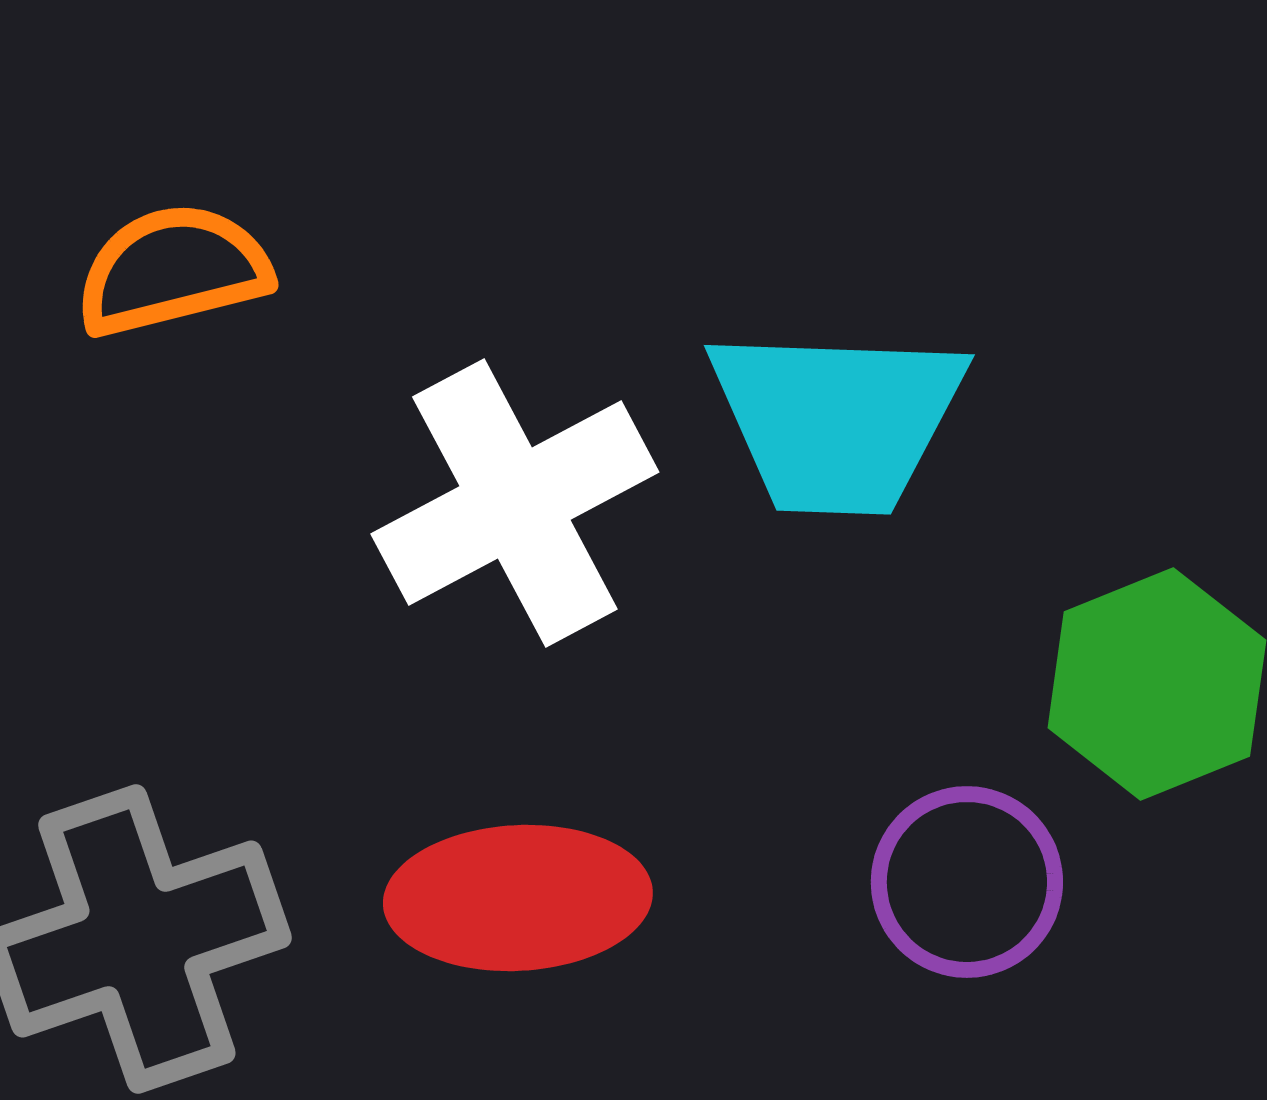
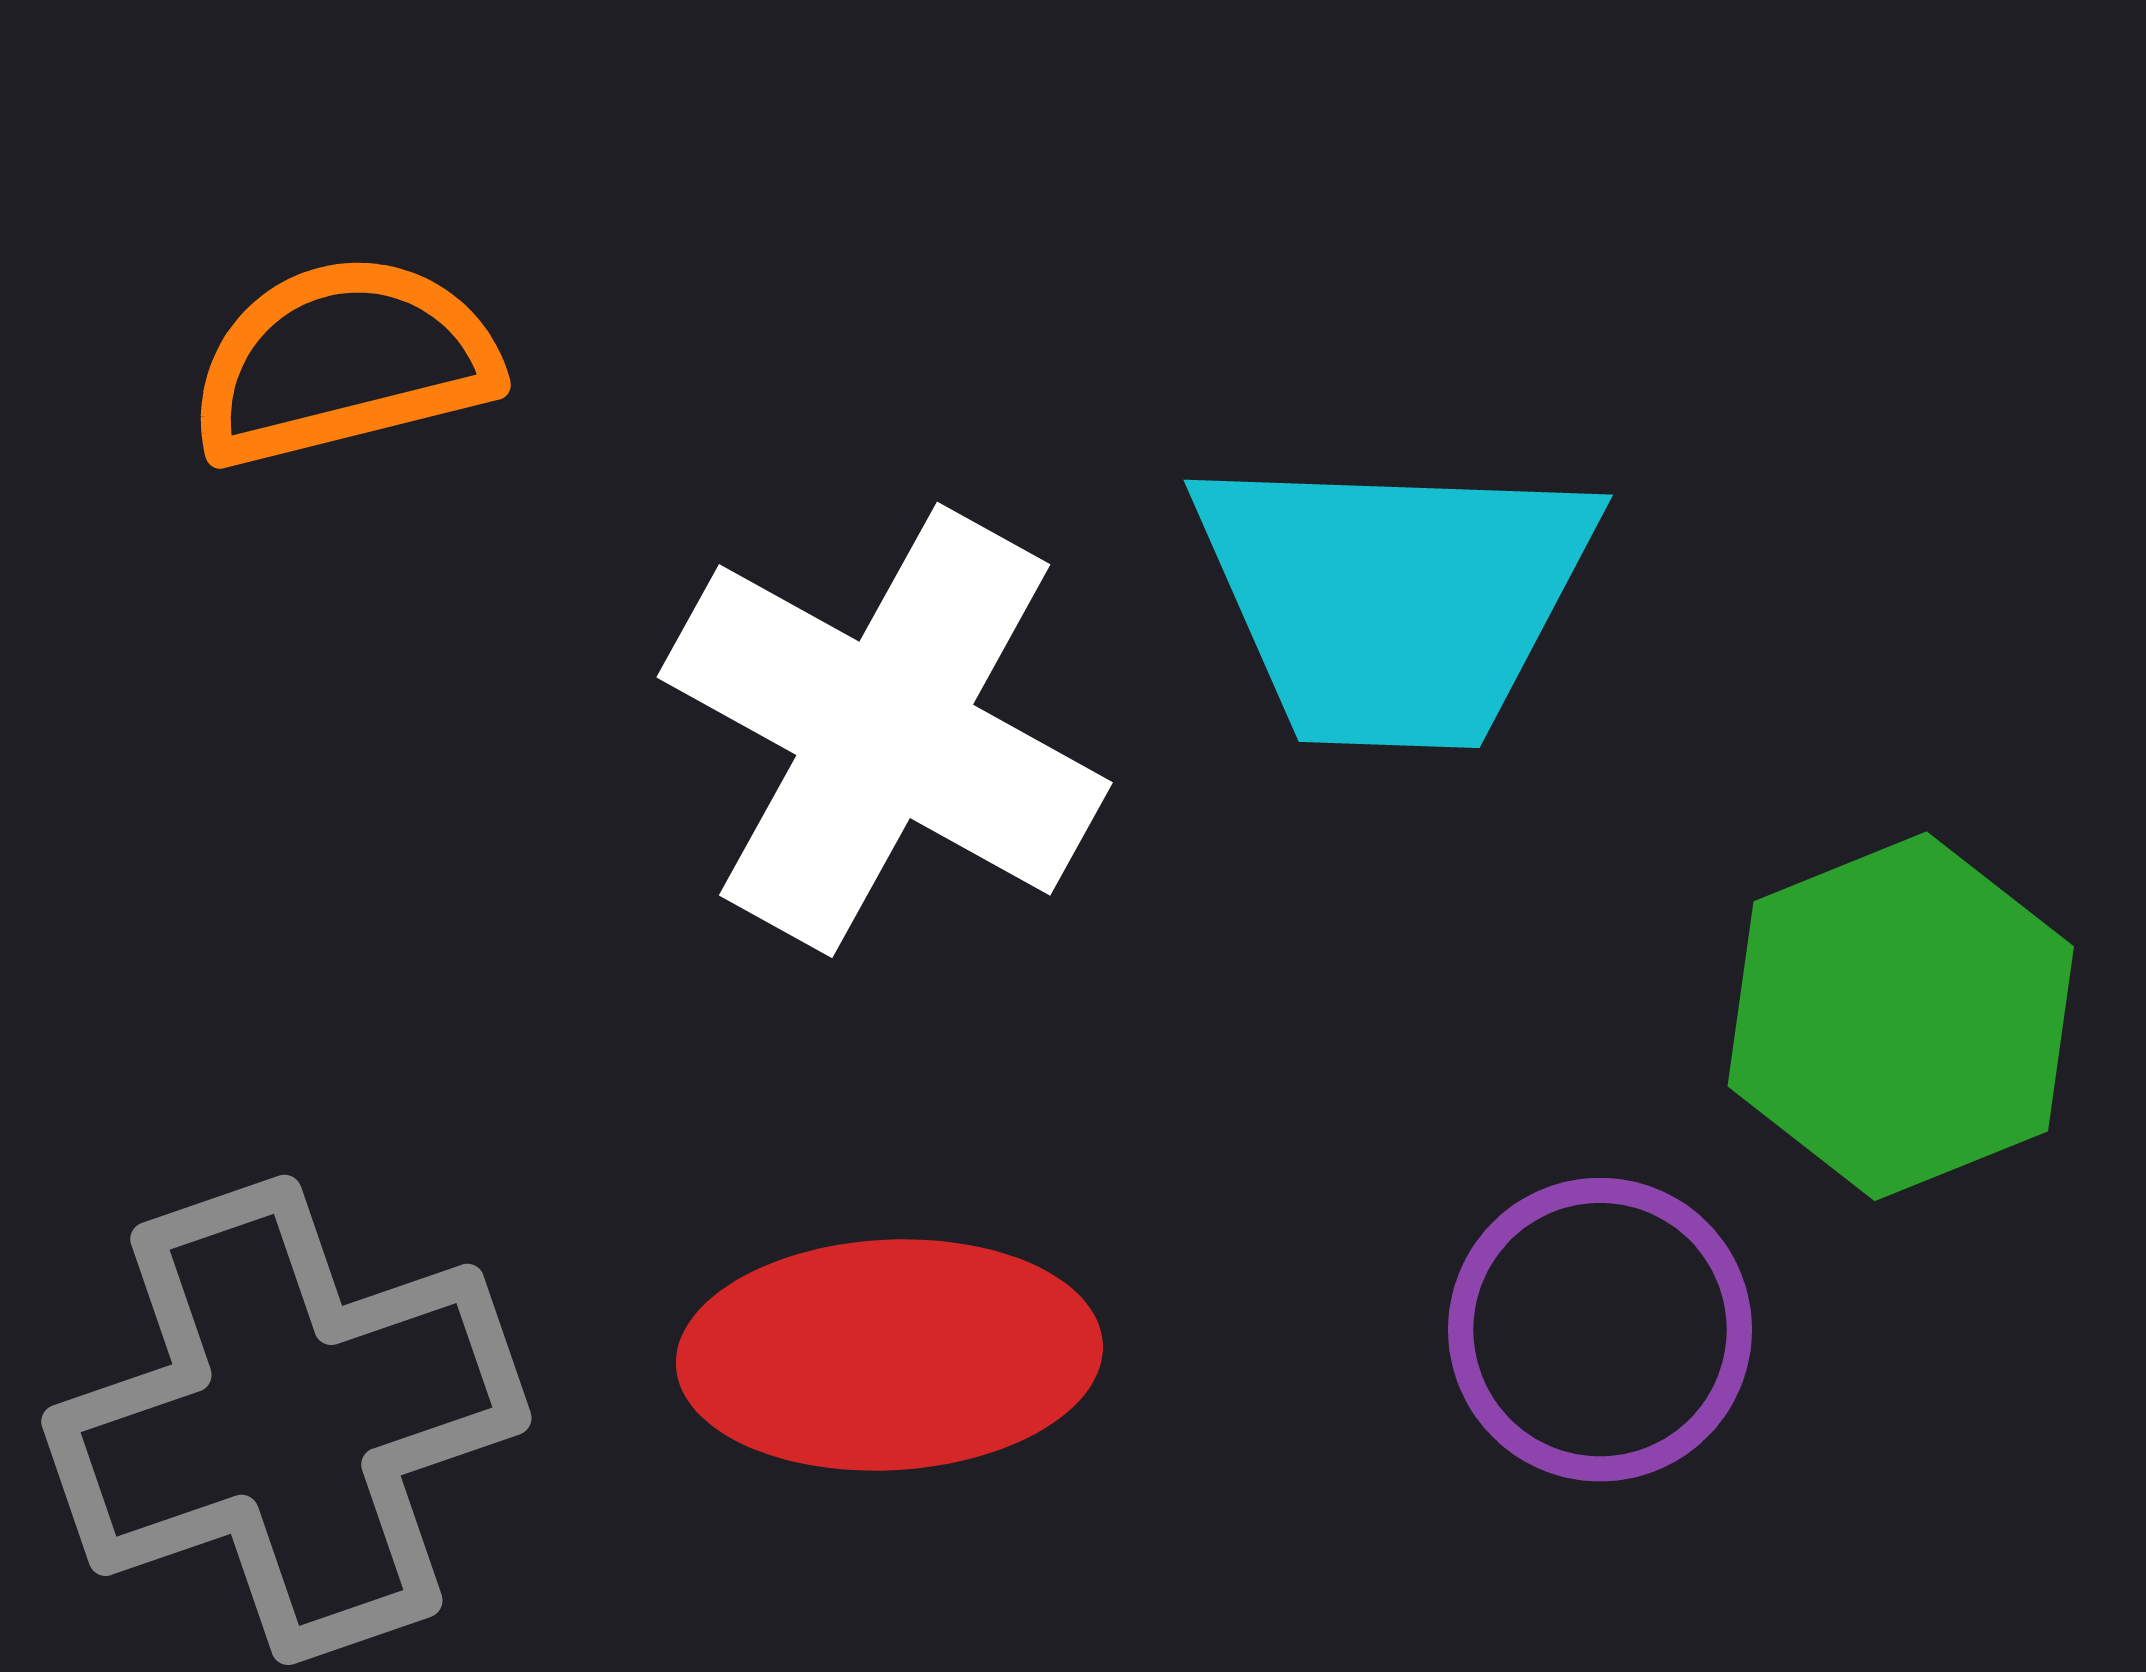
white cross: (515, 503) -> (885, 730), turned -33

